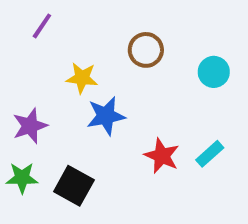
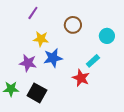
purple line: (42, 26) -> (33, 13), moved
purple star: (30, 126) -> (28, 63), moved, turned 30
cyan rectangle: (210, 154) -> (93, 61), moved

